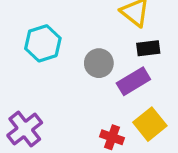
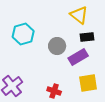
yellow square: (150, 124) -> (88, 83), turned 30
red cross: (112, 137) -> (54, 91), moved

